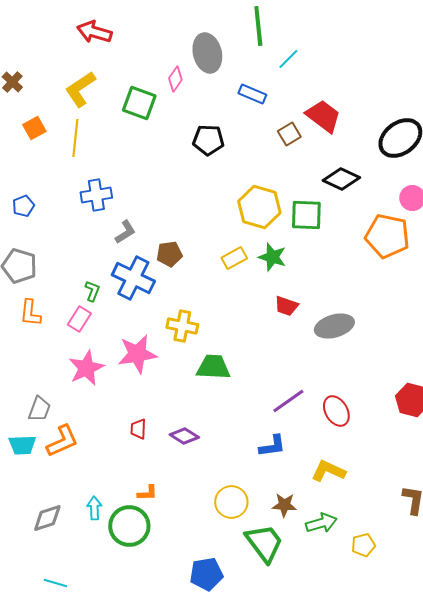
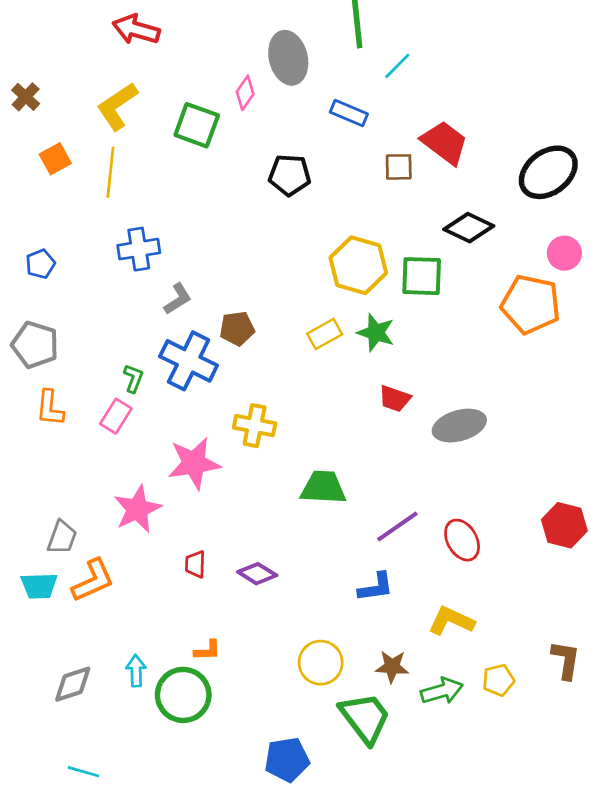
brown square: (289, 134) -> (399, 167), turned 30
green trapezoid: (213, 367) -> (323, 487), moved
pink star: (86, 368) -> (137, 509), moved
yellow pentagon: (363, 545) -> (498, 680), moved

